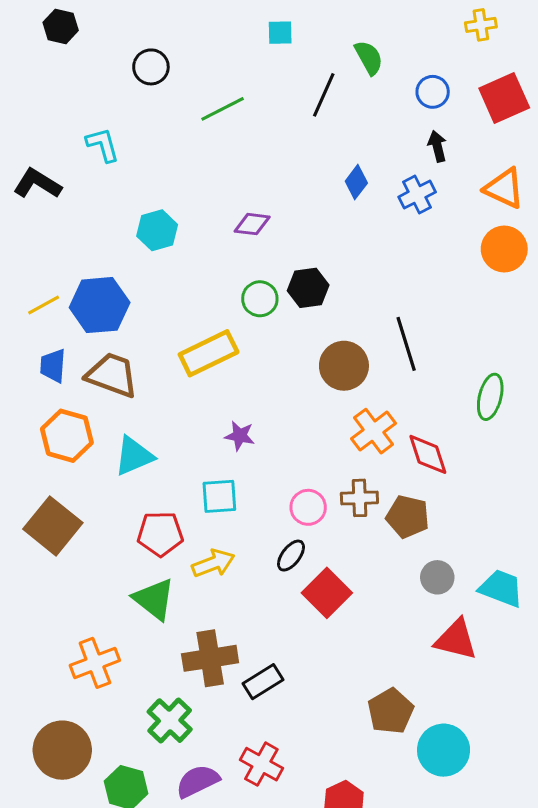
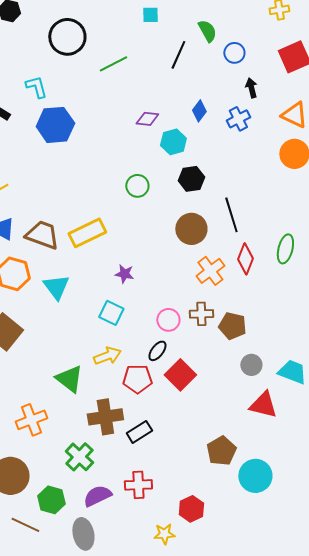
black circle: (151, 67) -> (67, 37), size x1.6
blue circle: (433, 92) -> (234, 53), moved
purple diamond: (252, 224) -> (147, 119), moved
cyan hexagon: (157, 230) -> (173, 142), moved
black hexagon: (308, 288) -> (191, 179), moved
blue hexagon: (100, 305) -> (55, 125), moved
yellow rectangle: (209, 353) -> (87, 233), moved
red diamond: (428, 454) -> (245, 259), moved, turned 40
cyan triangle: (134, 456) -> (56, 287), turned -44
cyan square: (219, 496) -> (111, 313), turned 30
red pentagon: (160, 534) -> (137, 379), moved
red cross: (261, 764) -> (138, 485), turned -32

